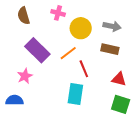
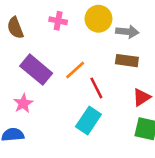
yellow circle: (81, 28) -> (98, 19), moved
red triangle: (119, 79) -> (142, 97), turned -42
cyan rectangle: (75, 94) -> (88, 121), turned 30

